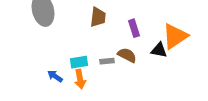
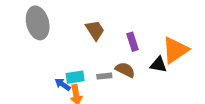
brown trapezoid: (98, 17) -> (95, 30), turned -40
blue arrow: (55, 76) -> (63, 84), moved

